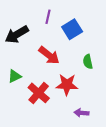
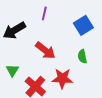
blue square: (72, 29) -> (83, 25), moved
green triangle: (15, 76) -> (12, 70), turned -32

